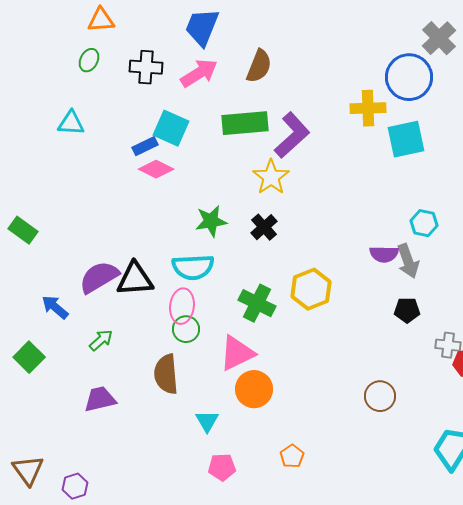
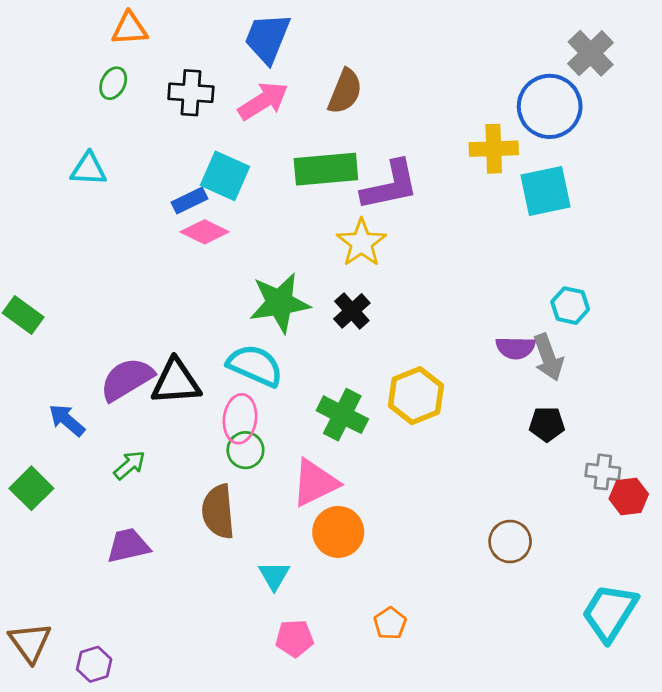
purple L-shape: (292, 135) -> (390, 185), turned 30
green star: (211, 221) -> (280, 303), size x1.4
cyan semicircle: (193, 267) -> (255, 366), turned -153

